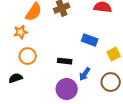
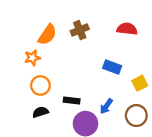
black rectangle: (65, 61) -> (72, 100), moved
black semicircle: (16, 78) -> (40, 112), moved

